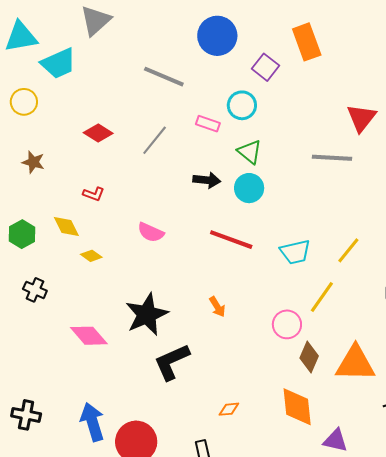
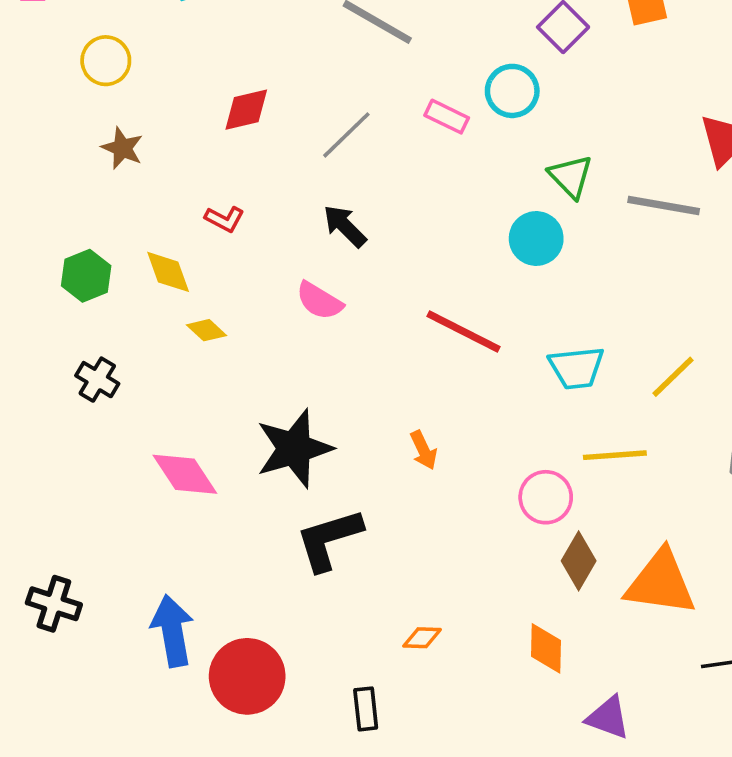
yellow circle: (24, 102) -> (106, 61), moved
red diamond: (98, 133) -> (246, 110), turned -52
green triangle: (250, 152) -> (571, 176), moved
black arrow: (207, 180) -> (345, 226), moved, turned -148
cyan circle: (249, 188) -> (536, 238), moved
yellow line: (322, 297) -> (615, 455), turned 44
orange diamond: (297, 407) -> (546, 648), size x0.7

